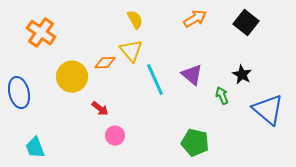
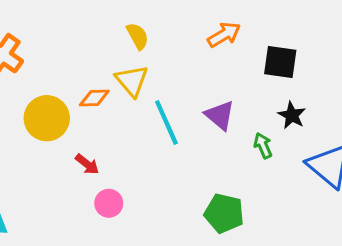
black square: (246, 23) -> (280, 62), moved, turned -30

